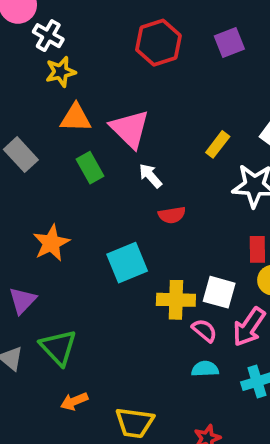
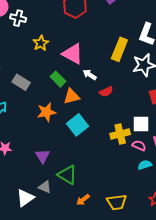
yellow star: (61, 72) -> (41, 43), moved
orange triangle: (76, 118) -> (71, 96), moved
yellow rectangle: (218, 144) -> (119, 49), size x1.6
orange star: (51, 243) -> (46, 112), moved, turned 30
cyan square: (127, 263) -> (78, 125), moved

